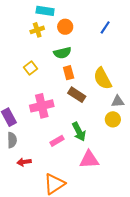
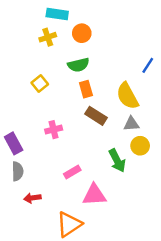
blue line: (105, 27) -> (148, 65), moved
gray triangle: (118, 101) -> (131, 124), moved
pink cross: (42, 106) -> (54, 130), size x0.6
green arrow: (79, 132) -> (117, 161), moved
pink triangle: (89, 160) -> (94, 195), moved

